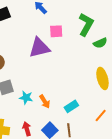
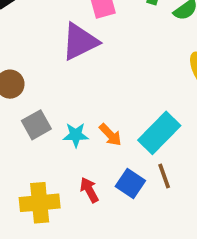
cyan rectangle: (71, 106) -> (159, 133), size x1.6

